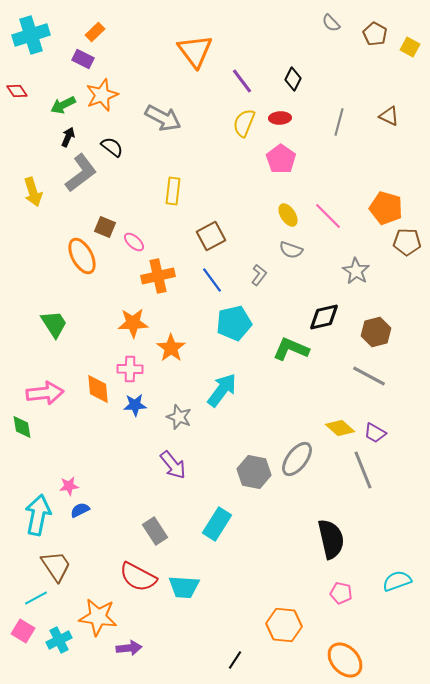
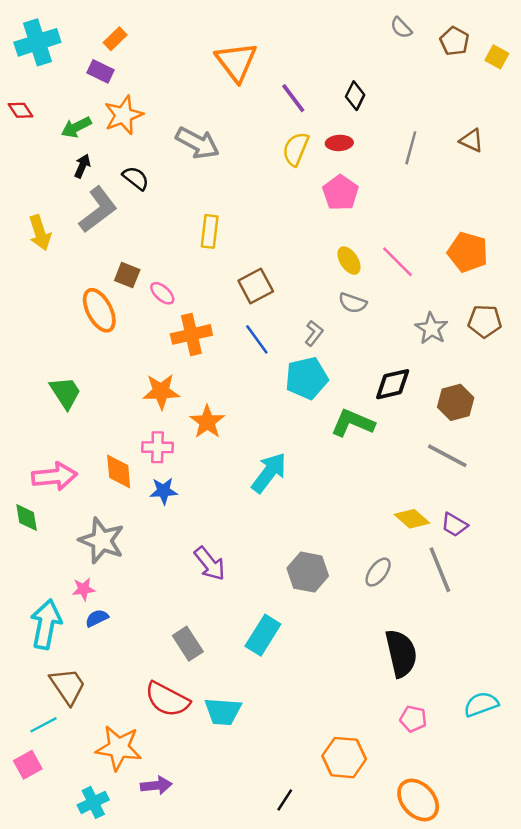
brown pentagon: (407, 242) -> (485, 321), moved
cyan pentagon: (234, 323) -> (307, 378), moved
gray star: (179, 417) -> (102, 541), moved, size x1.5
gray ellipse: (297, 459) -> (378, 572), moved, size x0.7
pink square: (23, 631) -> (28, 765), turned 30
cyan cross: (59, 640) -> (93, 802), moved

